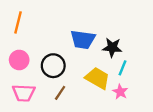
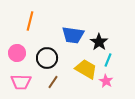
orange line: (18, 22) -> (30, 21), moved
black star: (112, 47) -> (99, 42), turned 30

